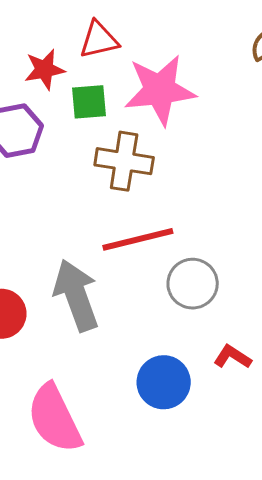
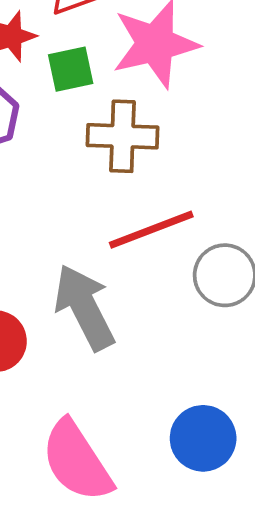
blue circle: (164, 382) -> (203, 438), moved

